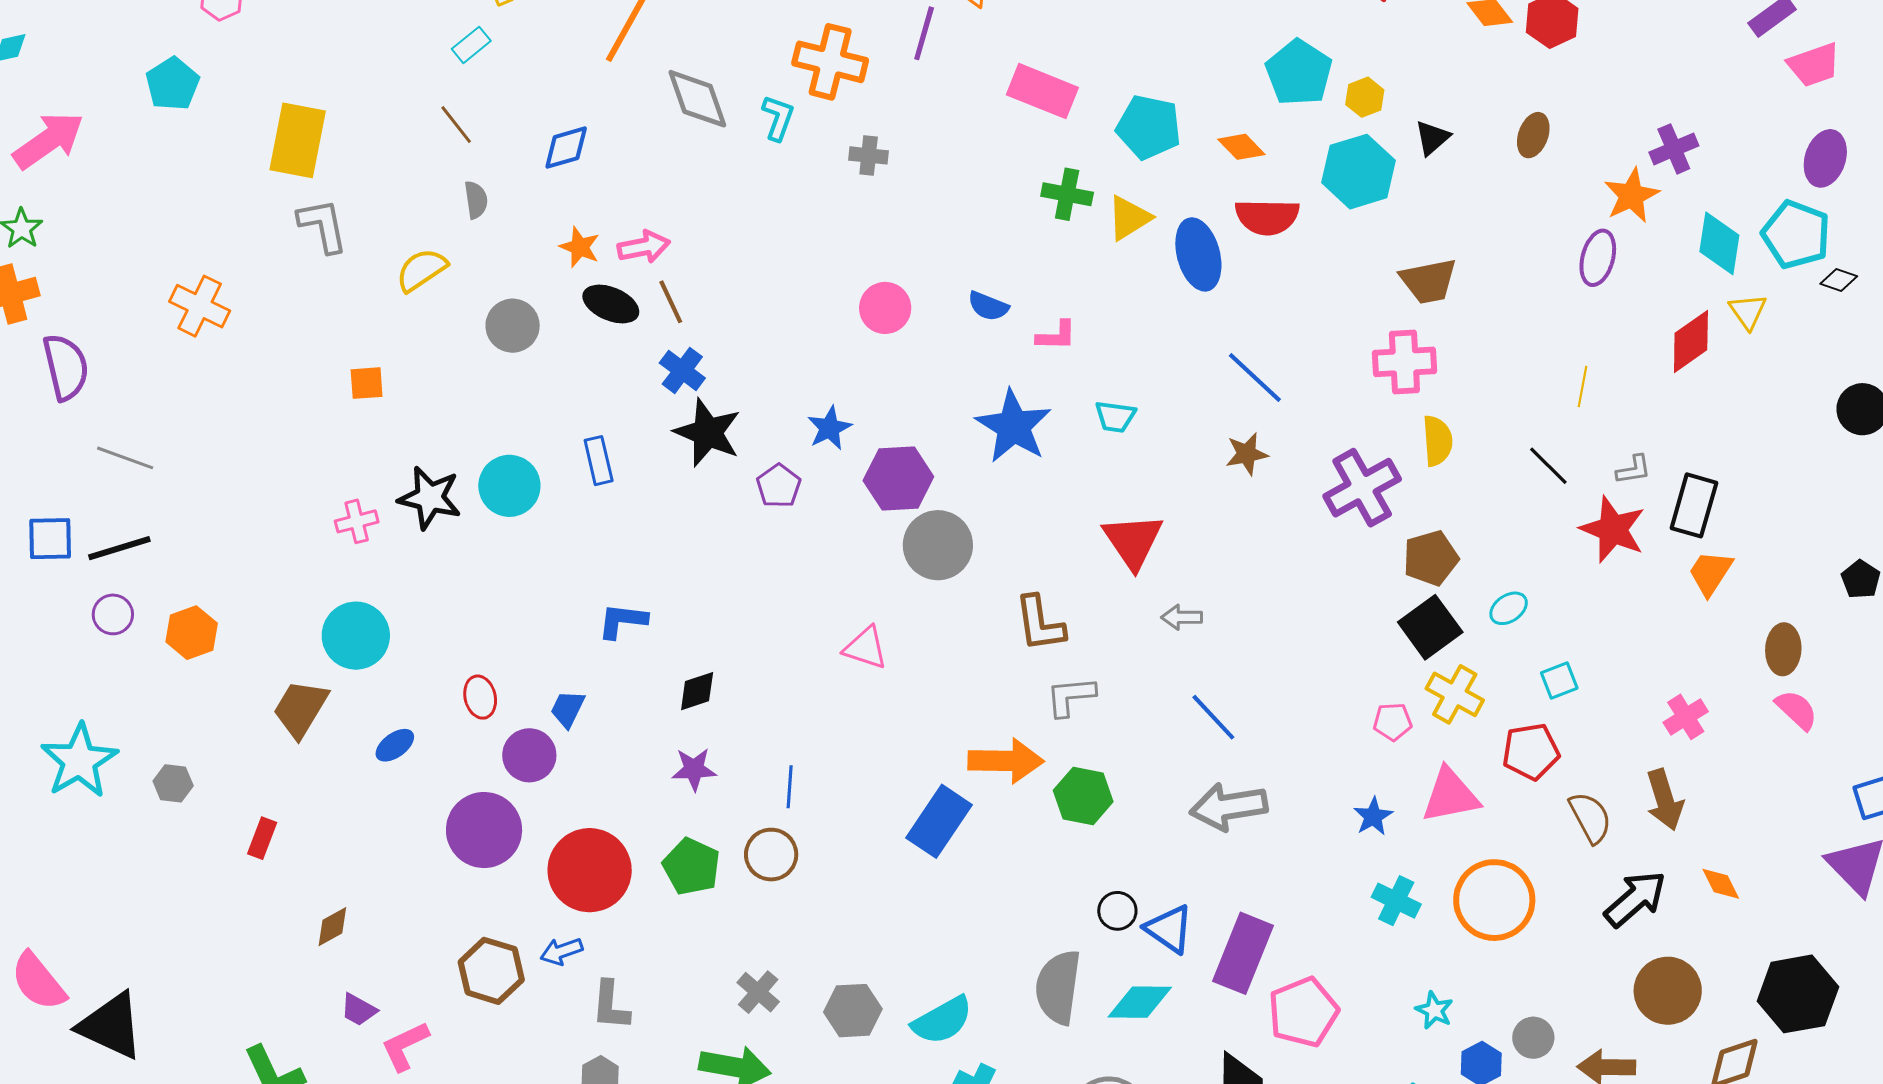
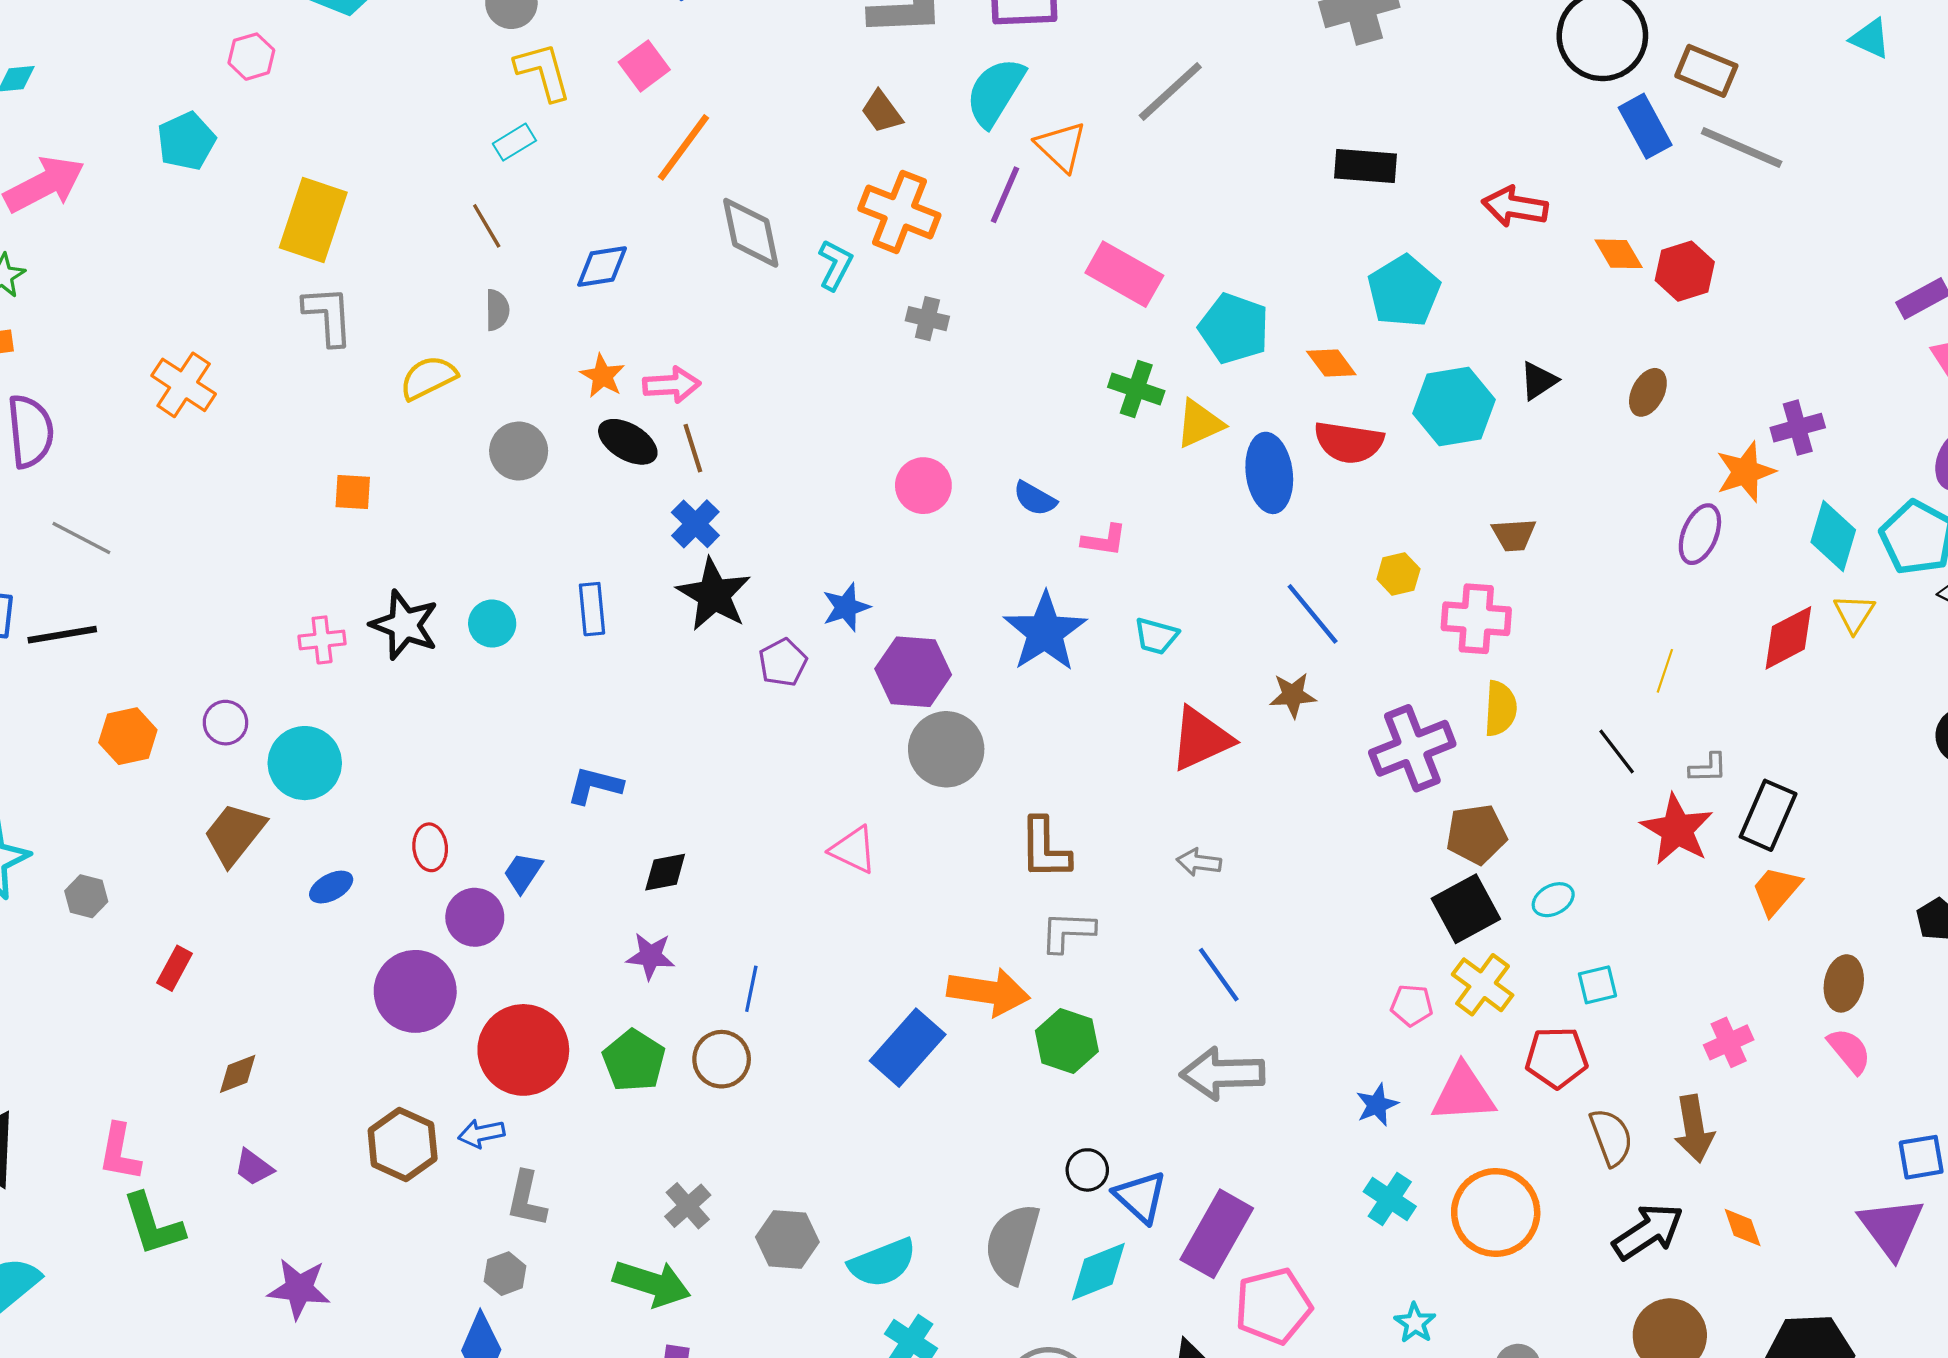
yellow hexagon: (1365, 97) -> (1398, 574), moved
brown trapezoid: (1429, 281) -> (1514, 535), size x0.7
cyan circle: (509, 486) -> (492, 624), size x0.7
red triangle: (1133, 541) -> (1201, 739), moved, turned 32
purple circle: (113, 614) -> (225, 723), moved
cyan diamond: (1140, 1002) -> (1098, 1272), turned -30
pink L-shape: (405, 1046) -> (120, 1152), moved, turned -62

